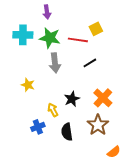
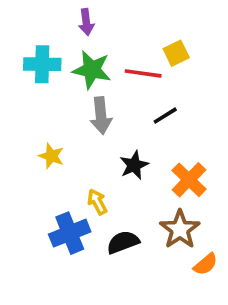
black star: (72, 99) -> (134, 165), moved
blue cross: (38, 127) -> (70, 233), size x1.5
black semicircle: (67, 132) -> (123, 242), turned 78
orange semicircle: (114, 152) -> (206, 264), moved

